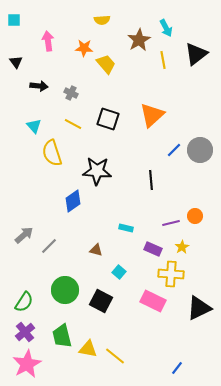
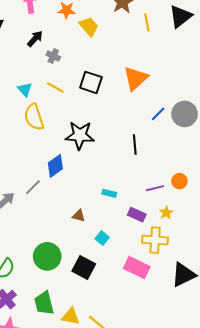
black arrow: (39, 86) -> (35, 39), moved, turned -54
cyan triangle: (34, 126) -> (25, 90), moved
gray line: (49, 246) -> (33, 187), moved

